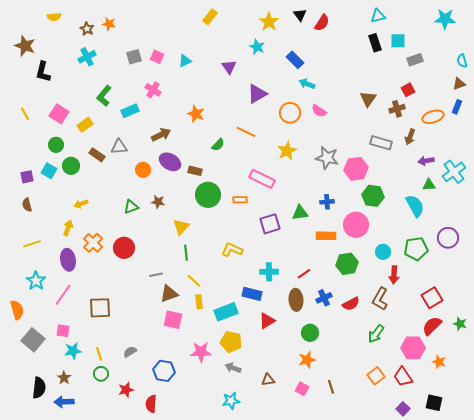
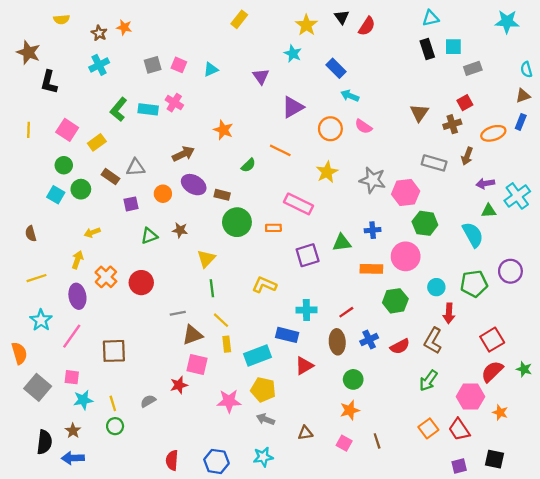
cyan rectangle: (130, 111) -> (148, 109), moved, turned 30
yellow line: (25, 114) -> (28, 130), turned 32
purple square: (27, 177) -> (131, 204), moved
blue hexagon: (164, 371) -> (216, 461), moved
red star: (126, 390) -> (179, 385), moved
purple square: (403, 409) -> (459, 466), turned 32

